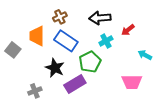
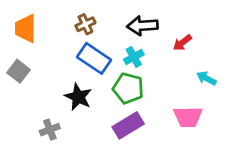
orange trapezoid: (37, 36) -> (26, 28), moved
cyan cross: (106, 41) -> (134, 57), moved
green pentagon: (90, 62) -> (128, 88), turned -30
purple rectangle: (75, 84) -> (128, 125), moved

